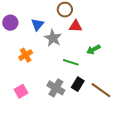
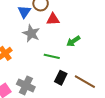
blue triangle: (37, 25) -> (24, 12), moved
gray cross: (56, 88) -> (26, 85), moved

